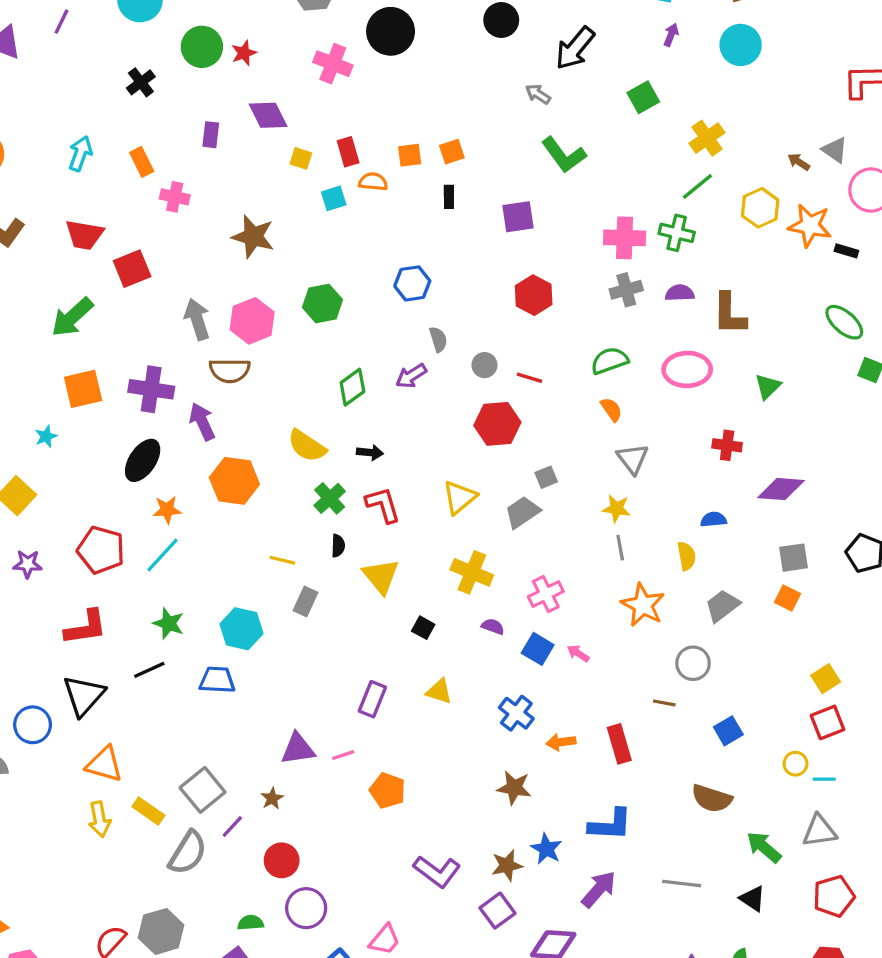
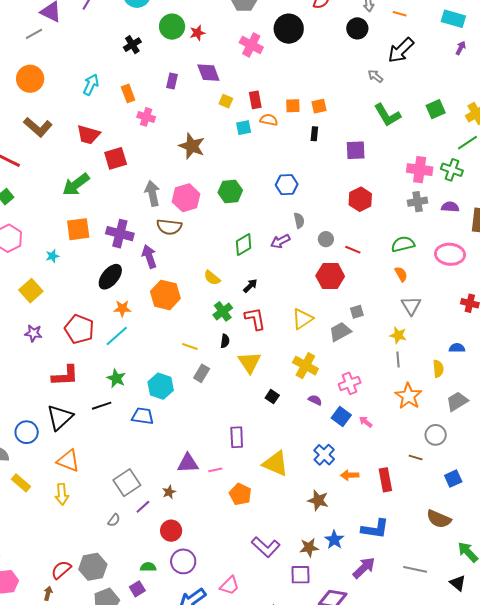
green square: (643, 97) -> (436, 109), moved
yellow semicircle: (307, 446) -> (212, 278), size x0.7
black arrow: (370, 453) -> (250, 286), turned -56
yellow triangle: (439, 691) -> (276, 464), moved, size x1.6
purple rectangle: (372, 699) -> (237, 437), turned -30
yellow rectangle: (148, 811) -> (21, 483), moved
gray semicircle: (188, 853) -> (114, 520), size x0.5
purple square: (497, 911) -> (300, 575), turned 30

